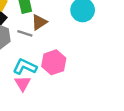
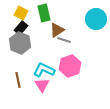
gray line: (25, 33) -> (64, 40), moved

